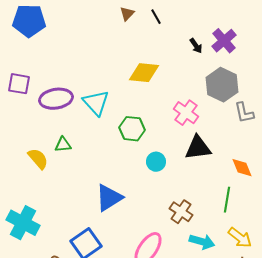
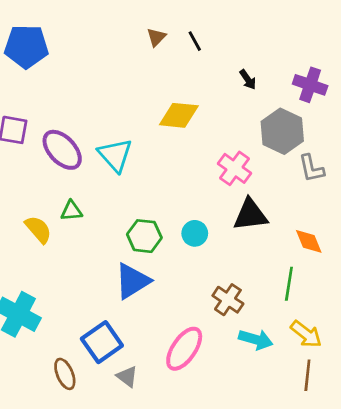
purple cross: (224, 41) -> (310, 85), moved, turned -30
purple ellipse: (56, 99) -> (62, 150), turned 56
green hexagon: (132, 129) -> (144, 236), moved

